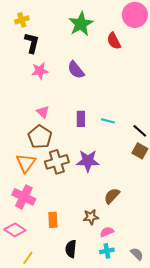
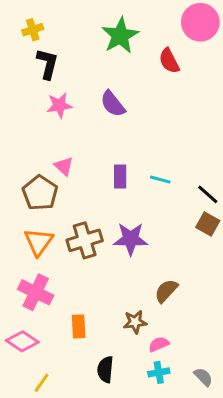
brown pentagon: (40, 137) -> (40, 193), moved

